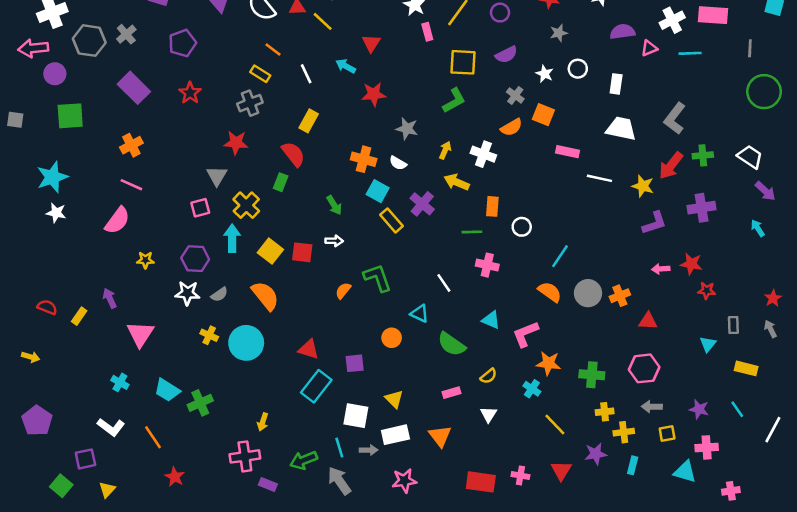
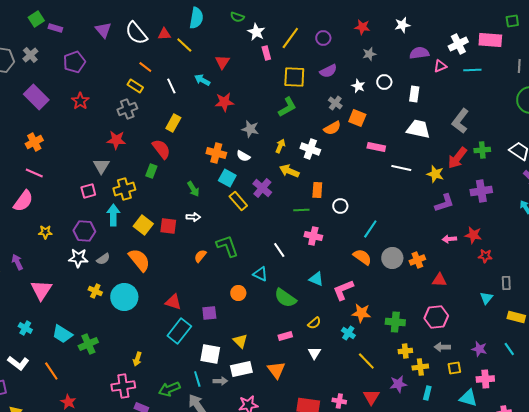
yellow cross: (246, 205) -> (124, 189), turned 30

